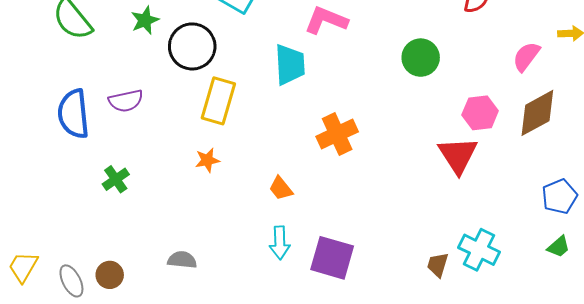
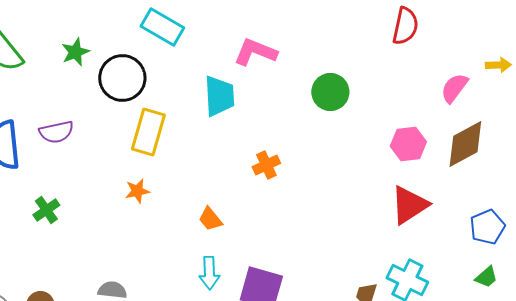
green circle: (421, 58) -> (330, 92), moved
orange cross: (337, 134) -> (266, 165), size x0.7
red triangle: (458, 155) -> (409, 205), moved, turned 30

